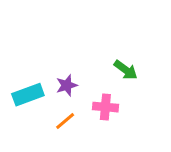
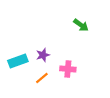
green arrow: (126, 70) -> (81, 25), moved

